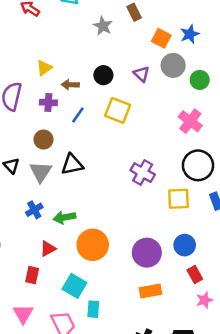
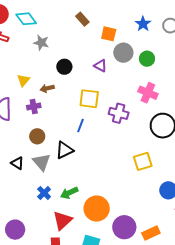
gray star: (103, 26) -> (41, 43), moved
blue star: (190, 34) -> (143, 24), moved
black circle: (103, 75) -> (64, 67), moved
blue line: (78, 115) -> (80, 126), moved
purple cross: (143, 172) -> (119, 113), moved
yellow square: (179, 199) -> (143, 161), moved
red triangle: (48, 249) -> (63, 220), size x1.5
purple circle: (147, 253) -> (124, 227), moved

